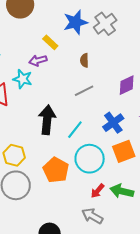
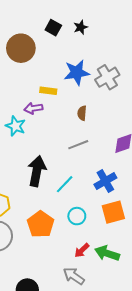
yellow rectangle: (50, 42) -> (48, 91), turned -42
cyan circle: (90, 159) -> (77, 216), size x0.6

